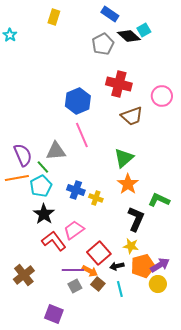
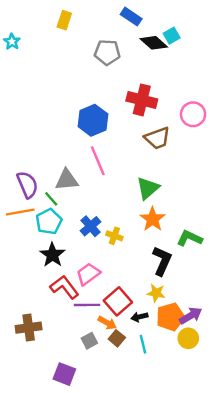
gray pentagon: (103, 44) -> (107, 52), moved, turned 30
blue cross: (76, 190) -> (91, 226), turned 30
purple line: (73, 270) -> (87, 305), moved
brown cross: (24, 275) -> (29, 328), turned 30

